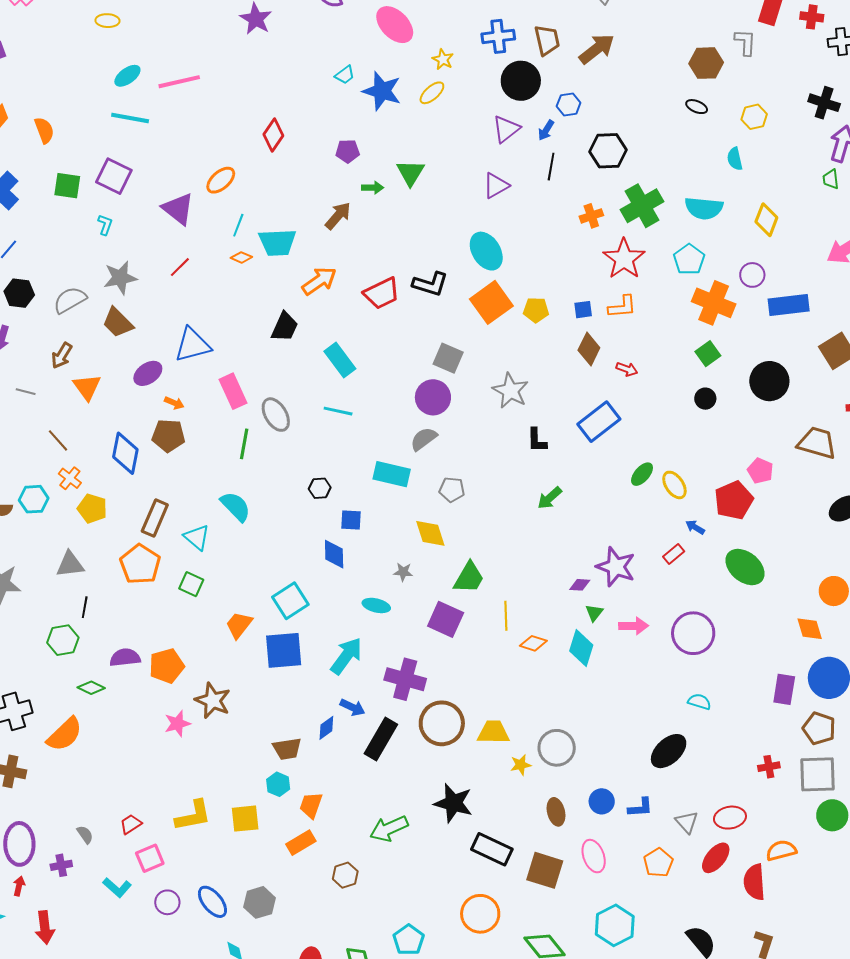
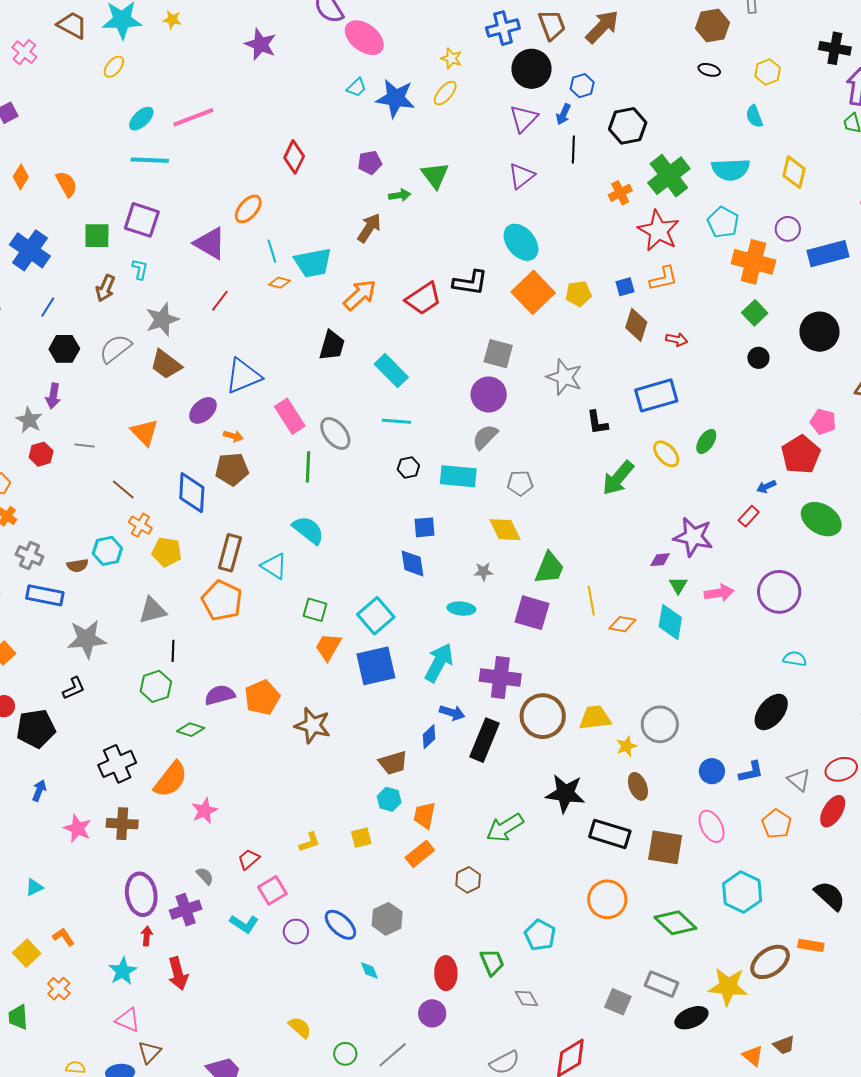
yellow ellipse: (107, 21) -> (114, 67), turned -45
pink ellipse: (395, 25) -> (364, 38), moved
cyan line: (238, 225) -> (272, 251), turned -30
brown arrow: (62, 356) -> (105, 288), moved
blue rectangle: (599, 422) -> (656, 395), turned 30
yellow ellipse: (674, 485) -> (666, 454), moved
black hexagon: (320, 488) -> (408, 467), moved
green arrow: (550, 498) -> (618, 478), size x1.4
blue arrow: (695, 527) -> (766, 487), turned -48
green square: (191, 584) -> (315, 610), moved
pink star: (177, 724) -> (204, 811), moved
brown ellipse: (556, 812) -> (638, 786), moved
yellow L-shape: (193, 816) -> (309, 842), size x0.6
yellow square: (245, 819) -> (361, 838), size x0.7
purple cross: (61, 865) -> (186, 910), size x1.4

